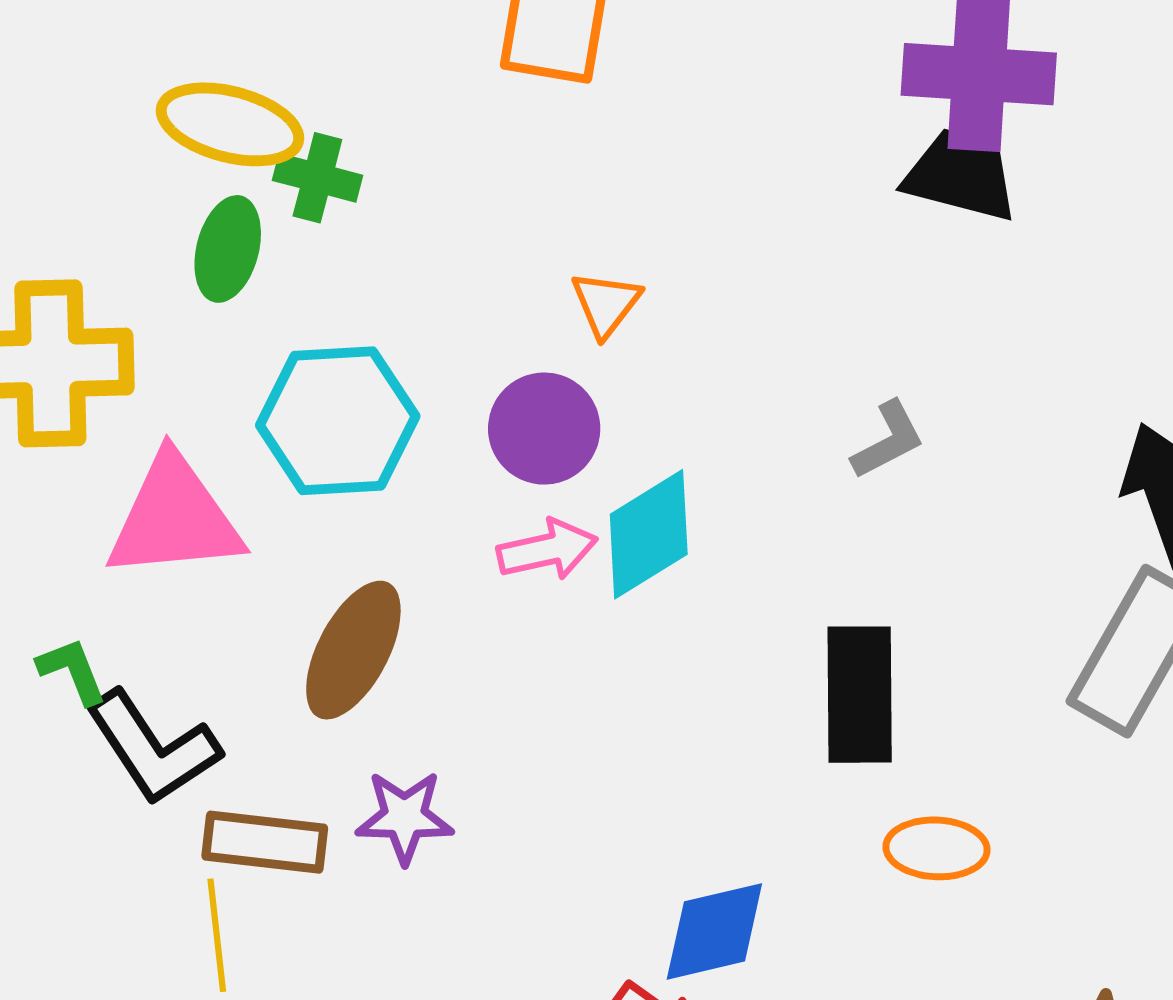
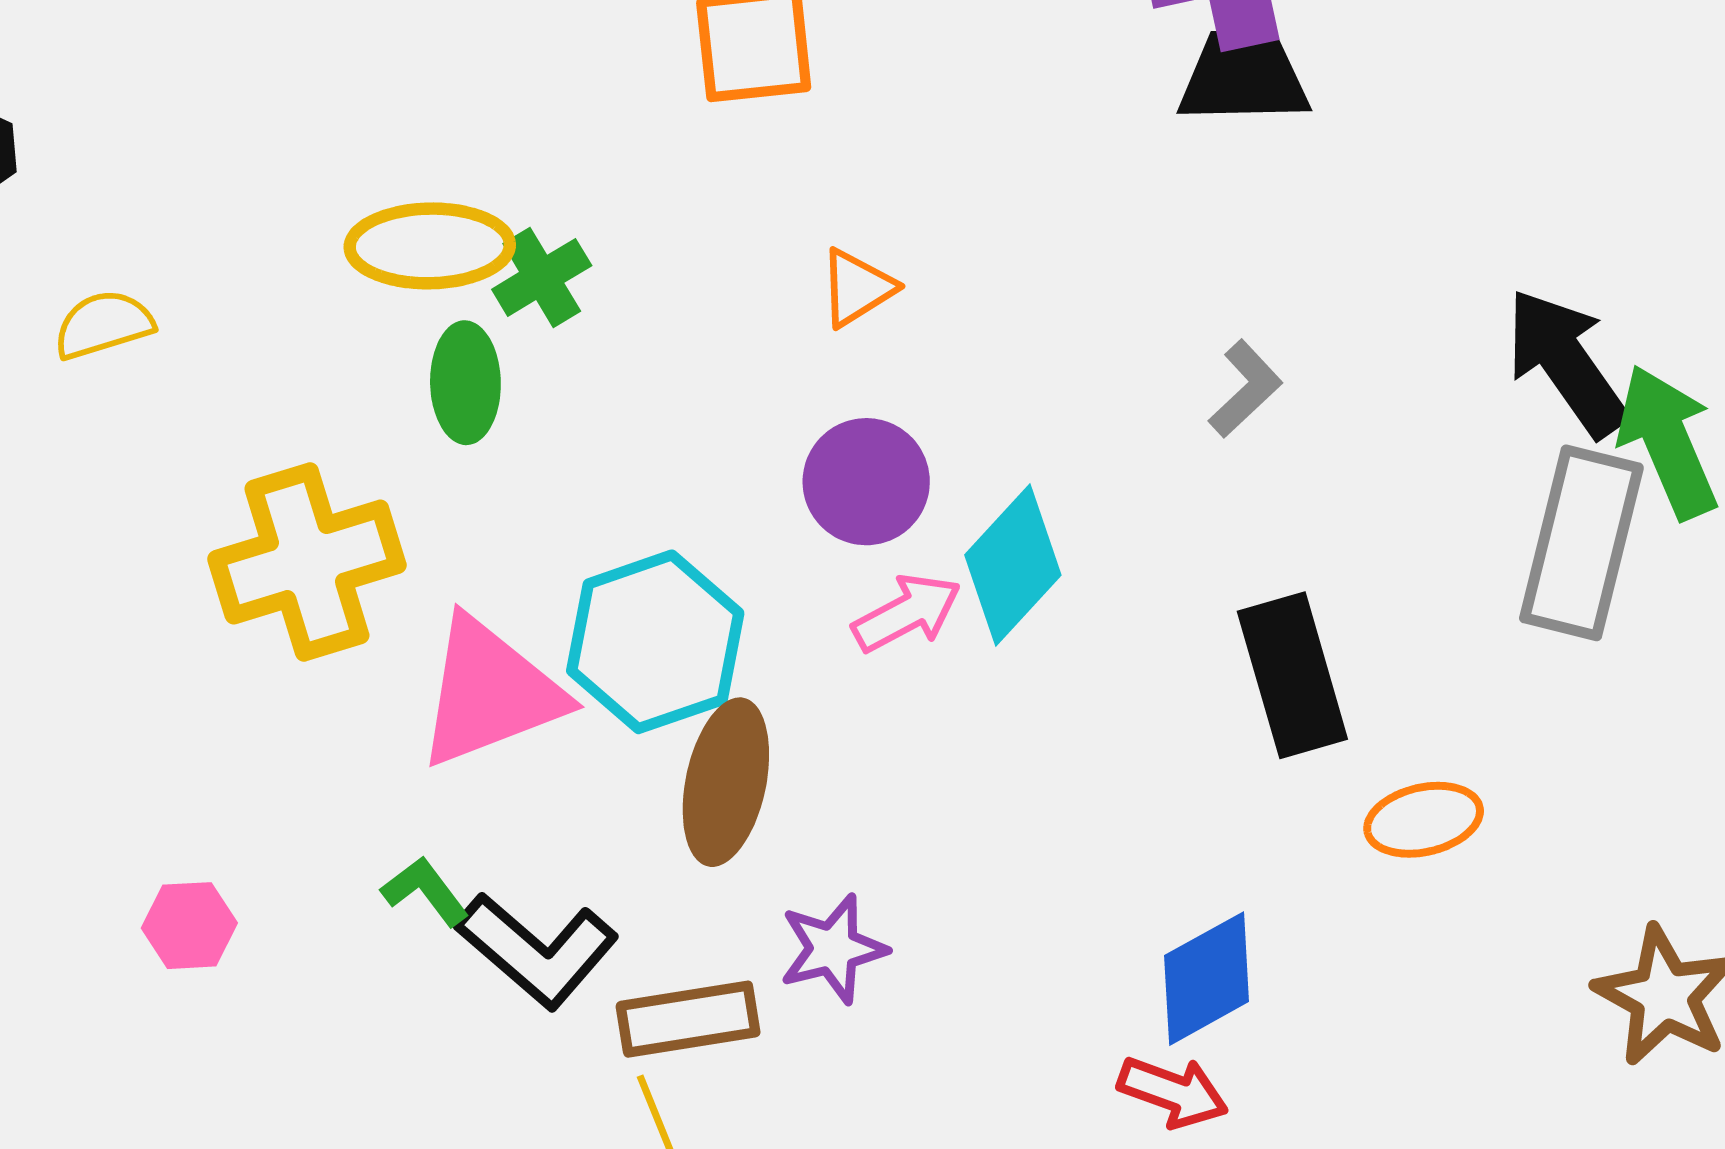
green cross: (317, 178) -> (542, 277), turned -30
orange triangle: (606, 304) -> (857, 288), moved, turned 36
cyan hexagon: (338, 421) -> (655, 642), moved

